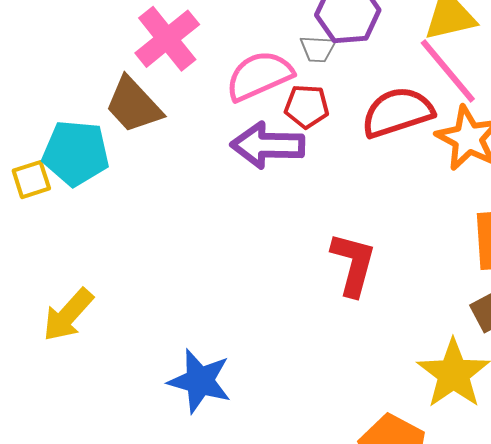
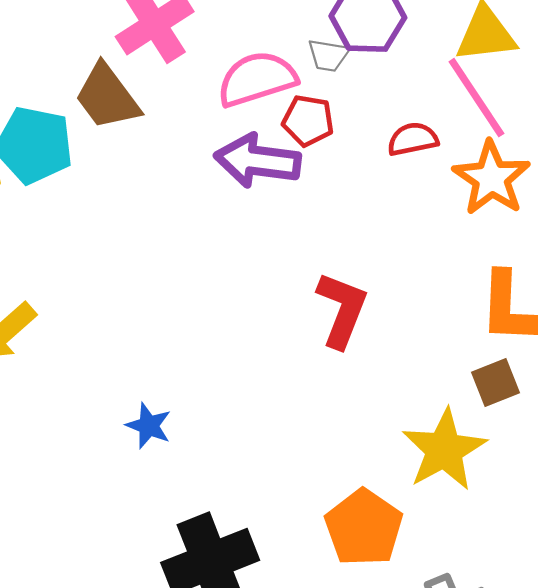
red semicircle: (398, 112) -> (413, 139), size x0.6
blue star: (200, 381) -> (149, 426), size x0.6

